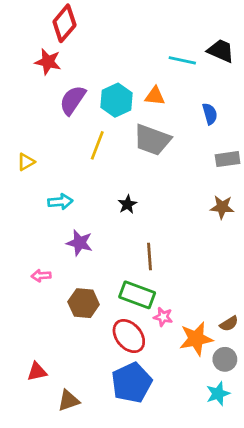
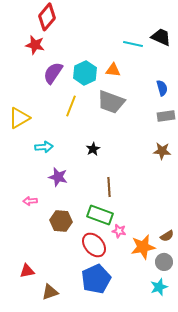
blue semicircle: (210, 114) -> (162, 88), moved
yellow triangle: (26, 162) -> (19, 118), size x1.6

